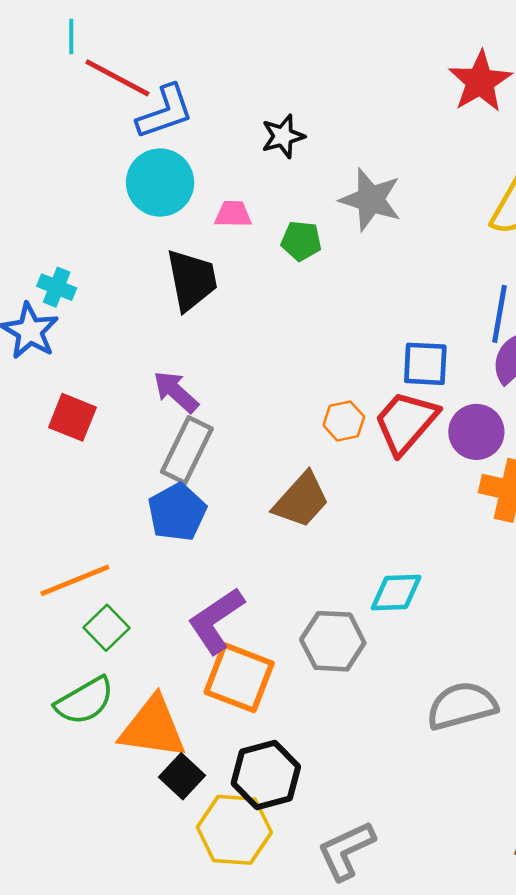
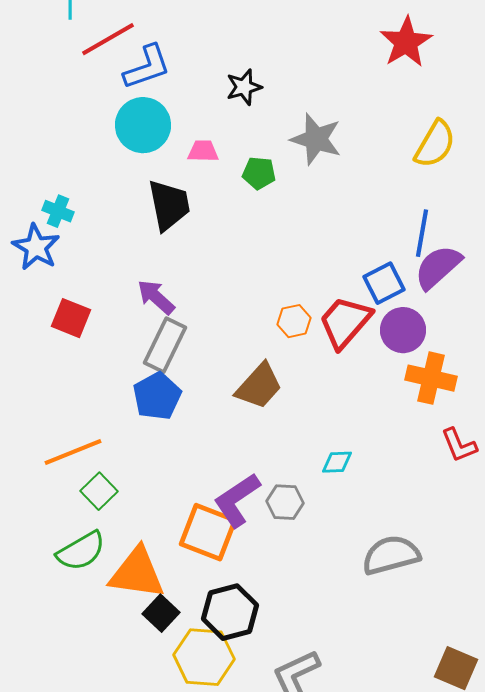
red line: (117, 78) -> (108, 39), turned -58
blue square: (425, 364) -> (384, 283), moved, turned -30
cyan diamond: (396, 593) -> (337, 462), size x0.7
purple L-shape: (216, 621) -> (237, 500), moved
gray hexagon: (333, 641) -> (285, 502), size x0.7

